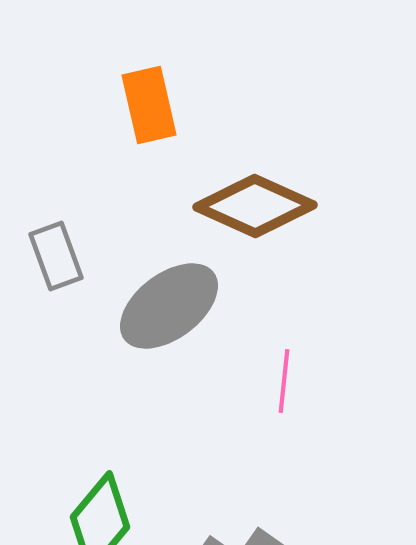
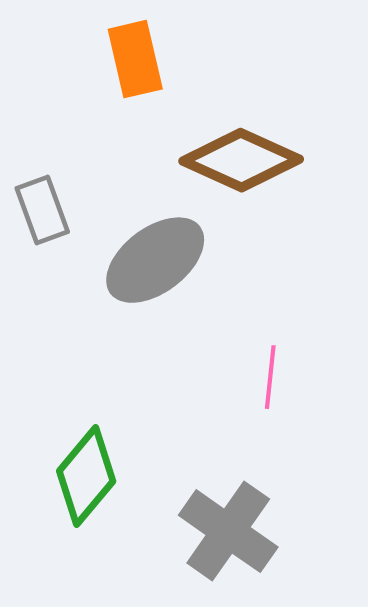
pink line: (284, 381) -> (270, 377), moved

